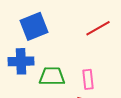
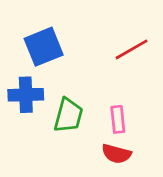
green trapezoid: (52, 76) -> (68, 115), turned 104

